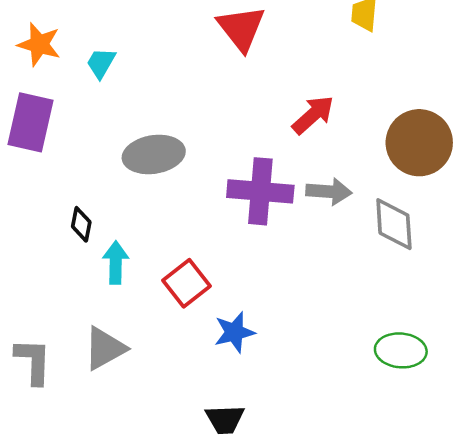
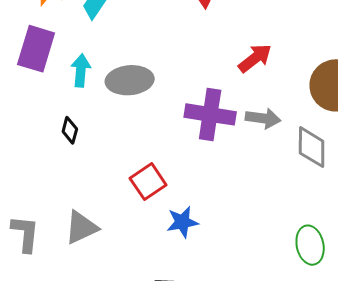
cyan arrow: (116, 262) -> (81, 70), moved
green ellipse: (401, 350) -> (310, 245), turned 69

